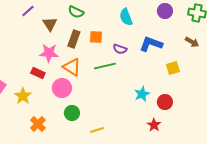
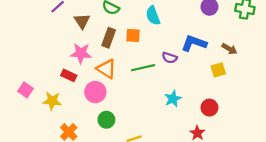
cyan semicircle: (126, 17) -> (153, 16), moved
brown arrow: (192, 42) -> (229, 49), moved
purple semicircle: (120, 49) -> (170, 58), moved
cyan star: (142, 94) -> (173, 99), moved
yellow star: (23, 96) -> (52, 101), turned -30

